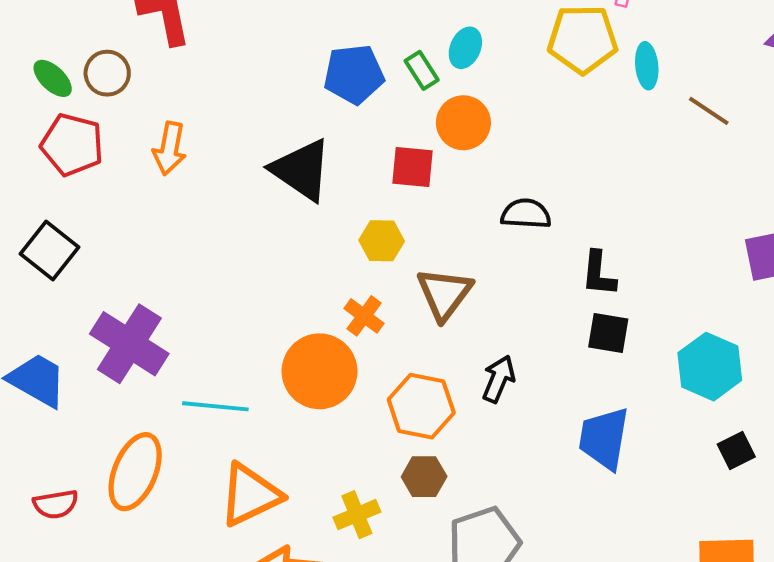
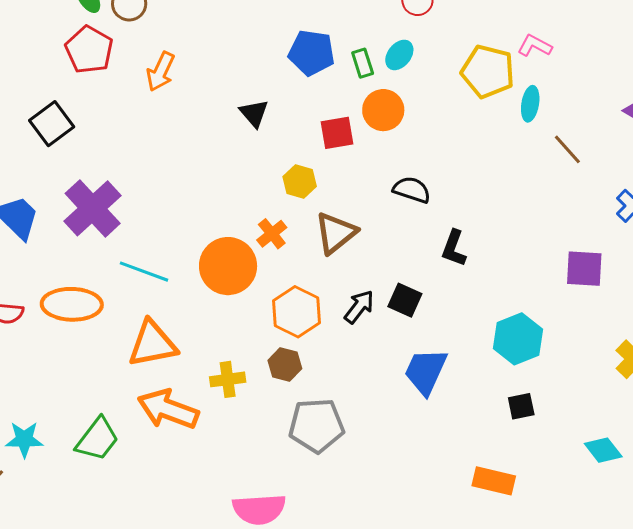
red square: (413, 167) -> (337, 133), turned -30
black triangle: (301, 170) -> (254, 113), size x0.6
black square: (608, 333) -> (405, 300), moved
orange ellipse: (135, 472) -> (72, 304), turned 54

